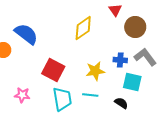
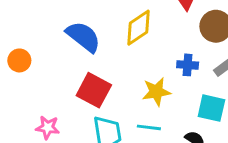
blue semicircle: (26, 34) -> (83, 37), moved
blue cross: (120, 60) -> (188, 65), moved

